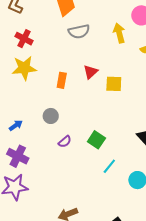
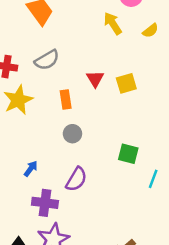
gray semicircle: (79, 31) -> (47, 60), moved
gray circle: (51, 116) -> (72, 134), moved
purple semicircle: (65, 142) -> (76, 179), moved, size x1.5

